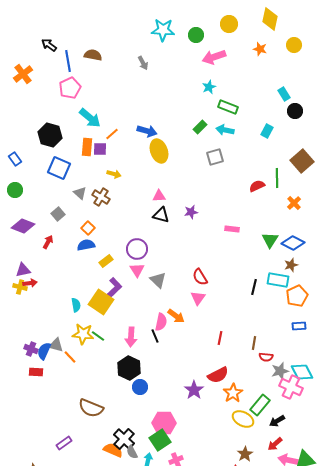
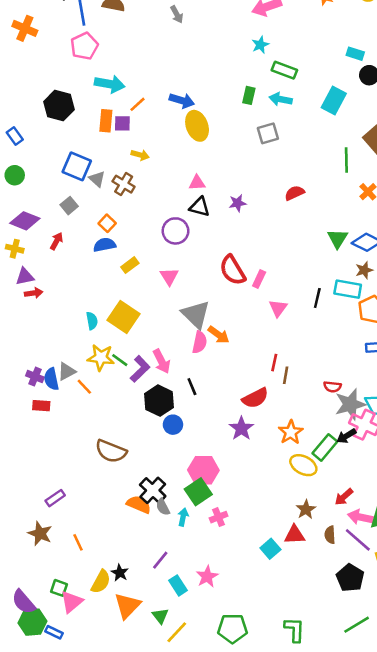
orange cross: (23, 74) -> (25, 28), turned -30
cyan rectangle: (284, 94) -> (355, 54), turned -40
cyan arrow: (90, 118) -> (110, 84), turned -30
green rectangle: (200, 127) -> (249, 95), turned -32
cyan rectangle: (267, 131) -> (334, 101), size x1.5
blue square: (59, 168) -> (77, 166), moved
red semicircle: (257, 186) -> (294, 193), moved
pink rectangle: (232, 229) -> (259, 279), moved, turned -72
purple circle: (137, 249) -> (175, 231), moved
red semicircle: (200, 277) -> (232, 270), moved, size x1.4
gray triangle: (158, 280) -> (196, 314), moved, size x1.4
yellow cross: (20, 287) -> (15, 249), moved
purple L-shape: (114, 288) -> (140, 369), moved
pink triangle: (198, 298) -> (278, 308), moved
black line: (155, 336) -> (192, 387), moved
pink arrow: (131, 337) -> (162, 361), turned -30
brown line: (254, 343) -> (286, 375), moved
gray triangle: (56, 345) -> (67, 371), turned -42
blue semicircle: (44, 351) -> (51, 379), turned -36
gray star: (280, 371) -> (350, 404), size x1.4
red semicircle: (218, 375) -> (255, 398), moved
black arrow: (277, 421) -> (346, 436), moved
purple rectangle: (64, 443) -> (55, 498), moved

